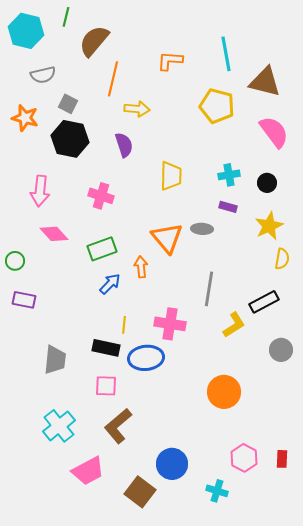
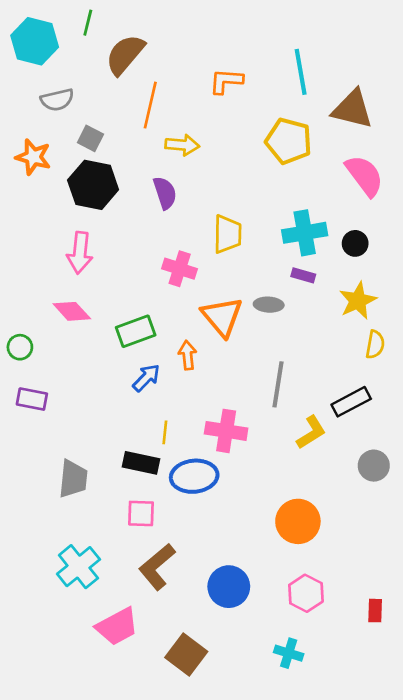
cyan cross: (229, 175) -> (305, 233), size x1.5
pink arrow: (40, 191) -> (80, 253), moved
pink cross: (101, 196) -> (180, 269), moved
pink hexagon: (244, 458) -> (306, 593), moved
blue circle: (172, 464) -> (229, 587), moved

